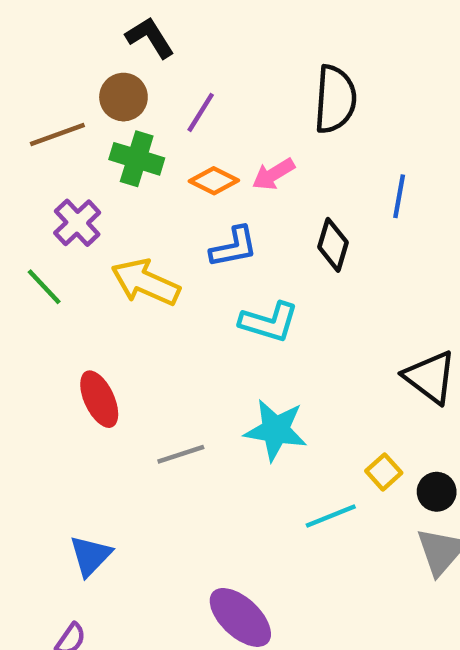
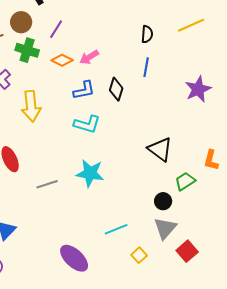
black semicircle: (335, 99) -> (147, 34), moved, size x0.6
blue L-shape: (234, 247) -> (84, 90), moved
yellow arrow: (146, 282) -> (31, 106), turned -120
yellow square: (384, 472) -> (139, 255), moved
cyan line: (331, 516) -> (116, 229), moved

